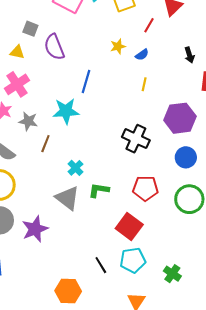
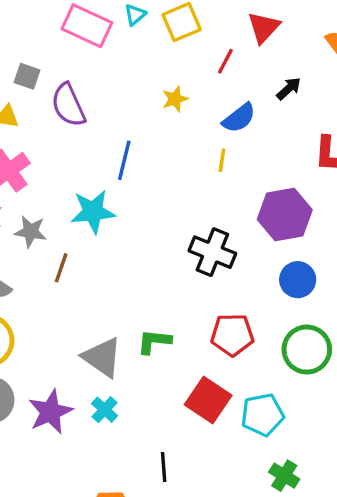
blue semicircle: (142, 55) -> (239, 118), moved, size x1.5
black arrow: (189, 55) -> (289, 89), moved, turned -112
cyan cross: (75, 168) -> (105, 410), moved
cyan pentagon: (133, 260) -> (262, 415), moved
black line: (101, 265) -> (164, 467), turned 30

